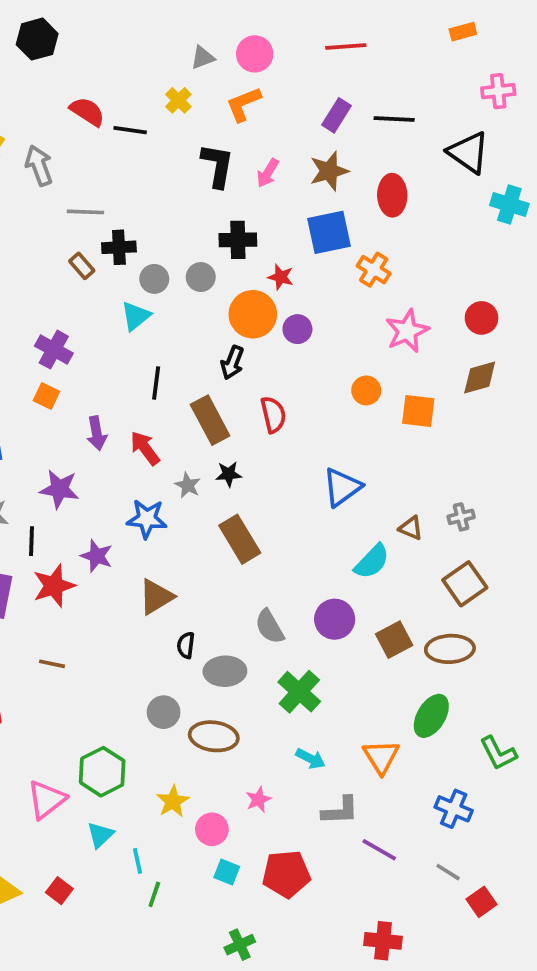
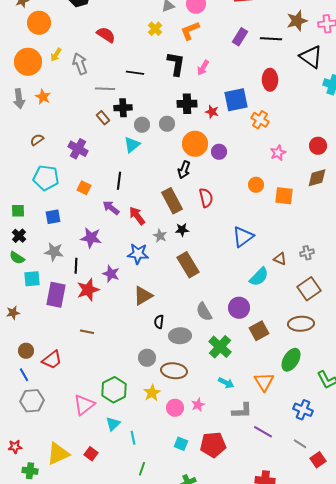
black line: (130, 130) -> (135, 73), moved
brown star: (329, 171) -> (297, 21), moved
red star: (281, 277) -> (212, 112), moved
pink star: (407, 331) -> (278, 153), size x0.7
purple cross: (54, 350) -> (78, 149), moved
black line: (156, 383) -> (119, 181), moved
purple arrow: (97, 433) -> (111, 208), turned 138
brown square: (394, 640) -> (259, 331), moved
yellow star: (173, 801) -> (152, 393), moved
pink circle: (212, 829) -> (175, 408), moved
green line: (154, 894) -> (142, 469), moved

